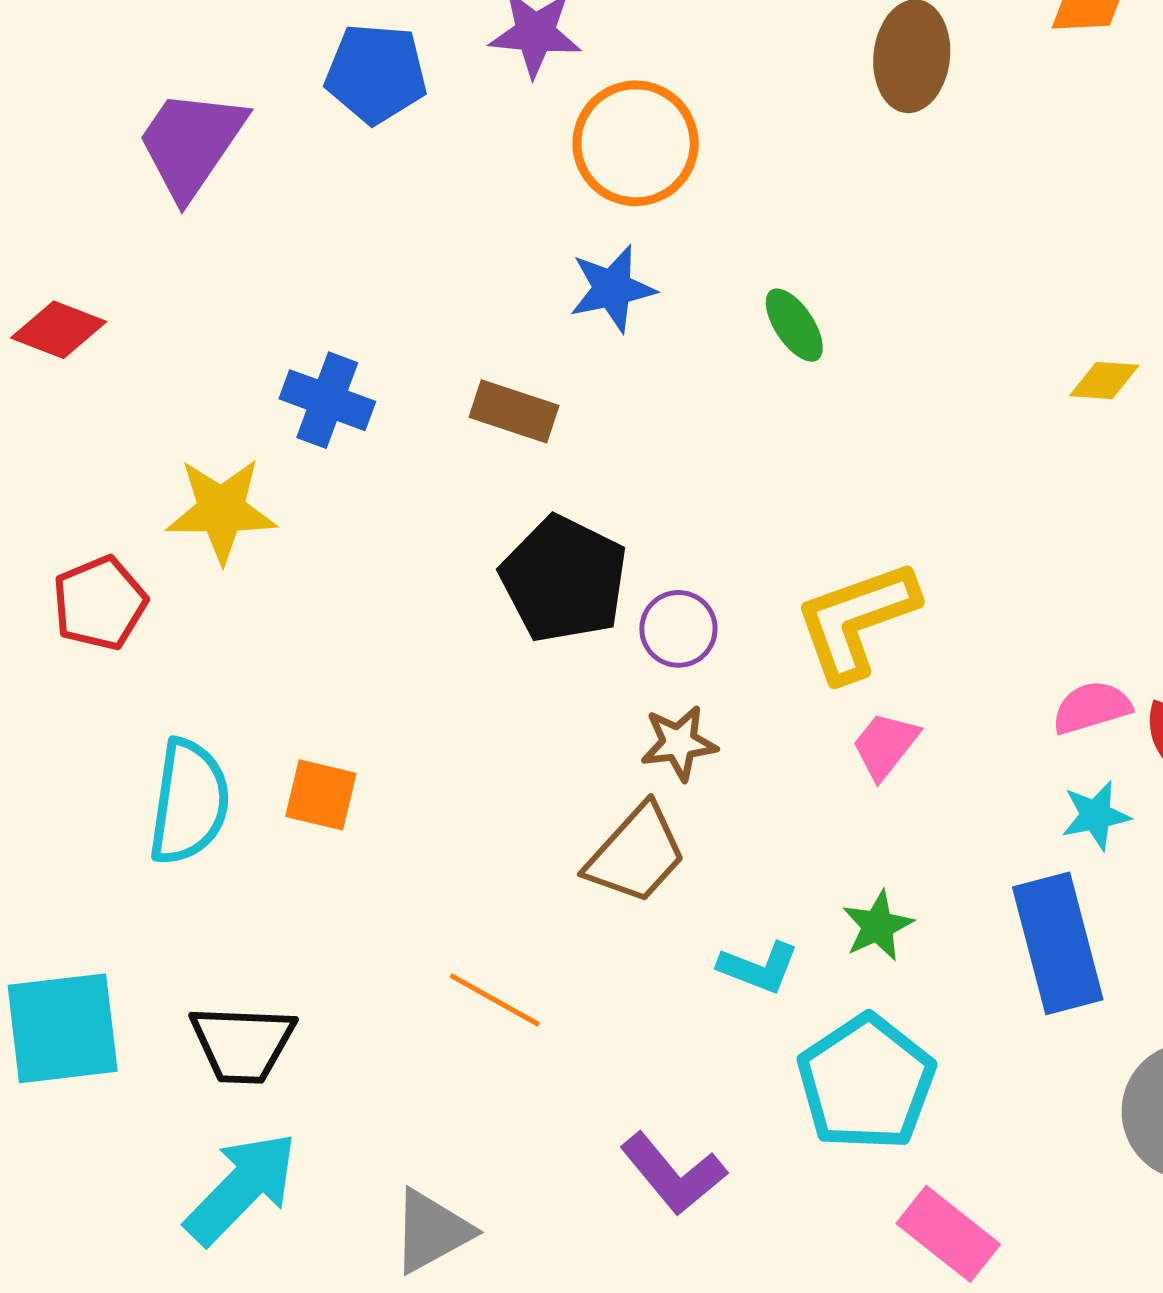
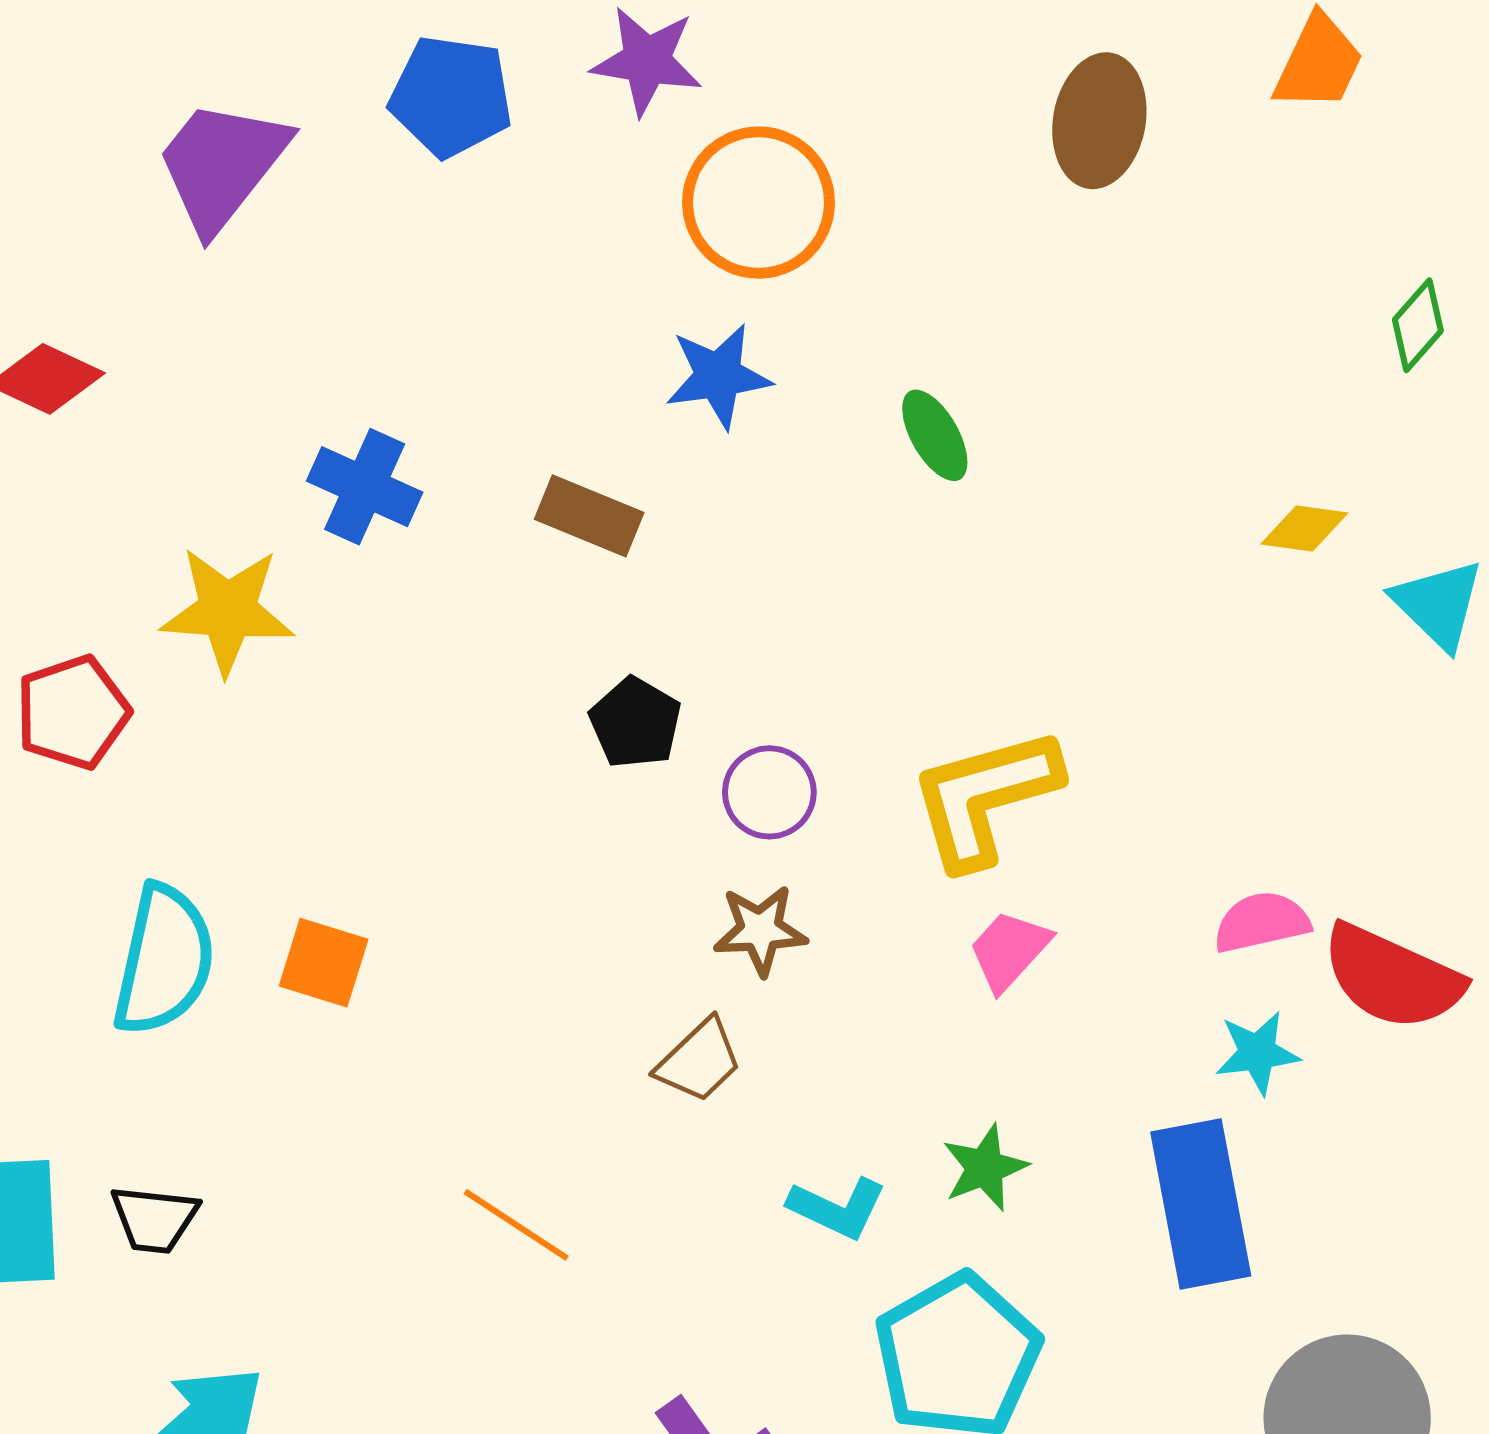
black pentagon: (564, 579) -> (635, 723), size x0.6
brown trapezoid: (636, 854) -> (699, 1061), size x0.7
black trapezoid: (243, 1044) -> (154, 1219), moved, size x0.7

